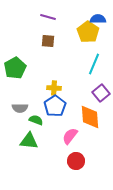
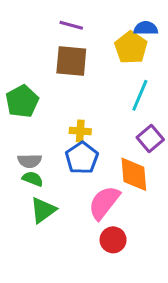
brown square: (48, 41) -> (71, 61), size x1.6
green semicircle: (36, 120) -> (33, 179), moved
pink semicircle: (70, 136) -> (104, 203), size x1.4
green triangle: (29, 141) -> (43, 210), turned -42

